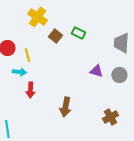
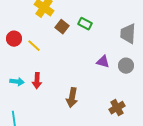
yellow line: (27, 55) -> (34, 46), turned -32
cyan arrow: (19, 72) -> (17, 82), moved

